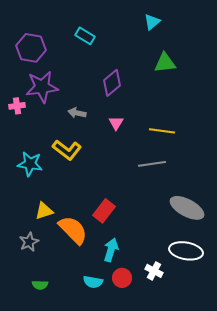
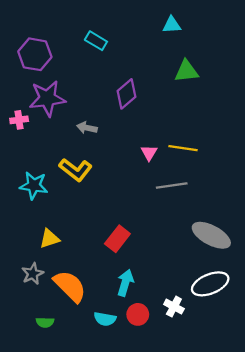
cyan triangle: (152, 22) -> (172, 25), turned 36
pink triangle: (116, 123) -> (149, 153), moved
orange semicircle: (73, 230) -> (70, 286), moved
white ellipse: (186, 251) -> (210, 284), turned -32

